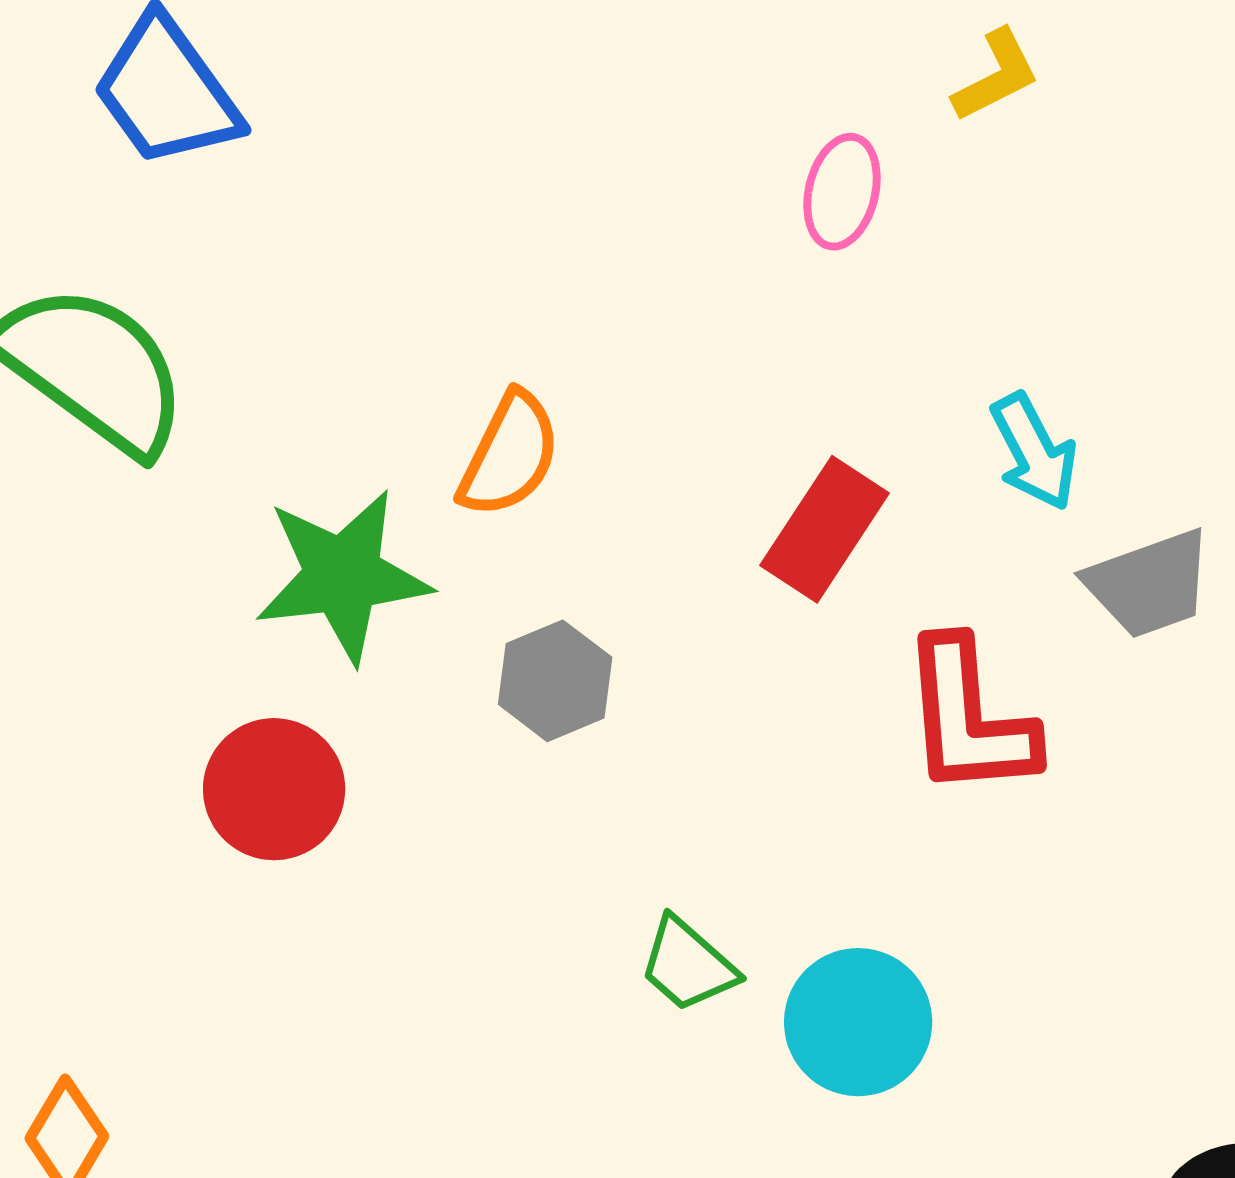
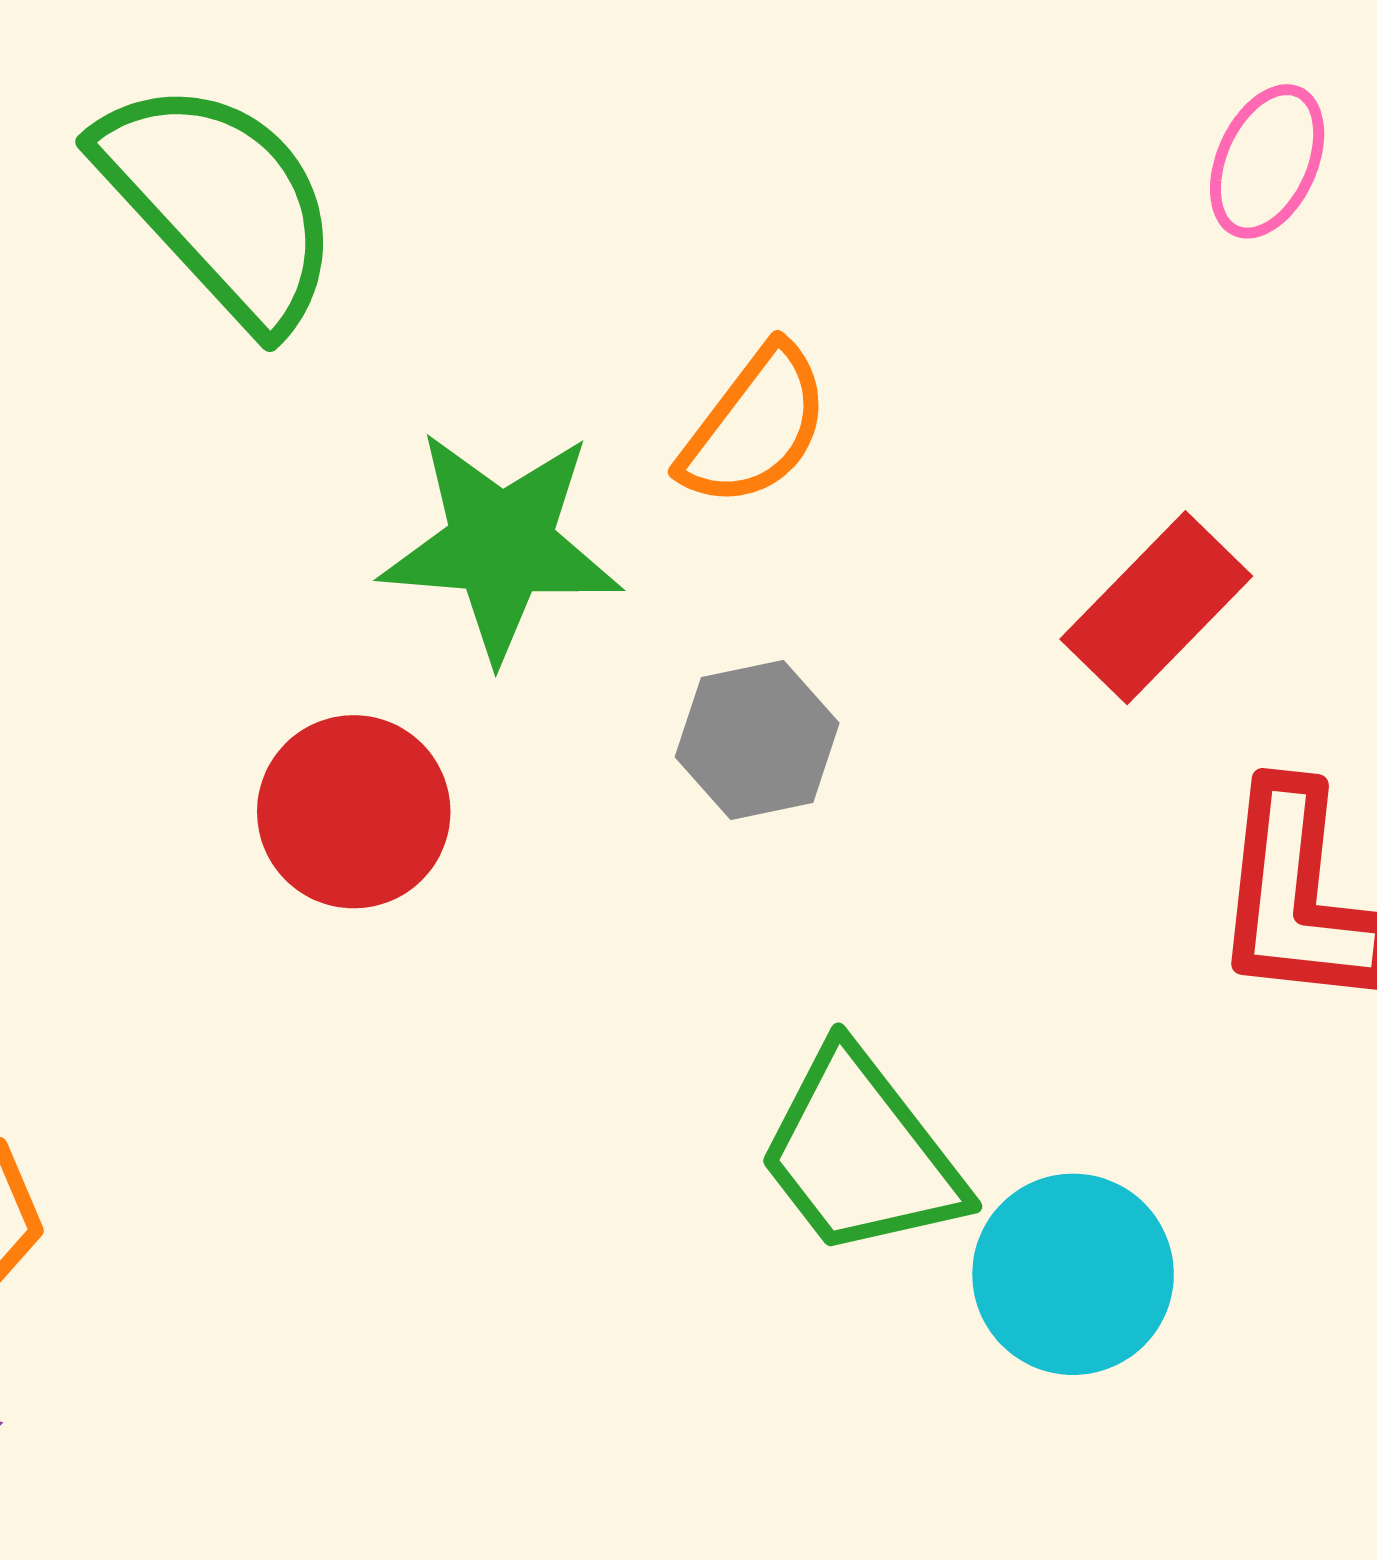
green trapezoid: (688, 965) -> (861, 1154), size x1.6

